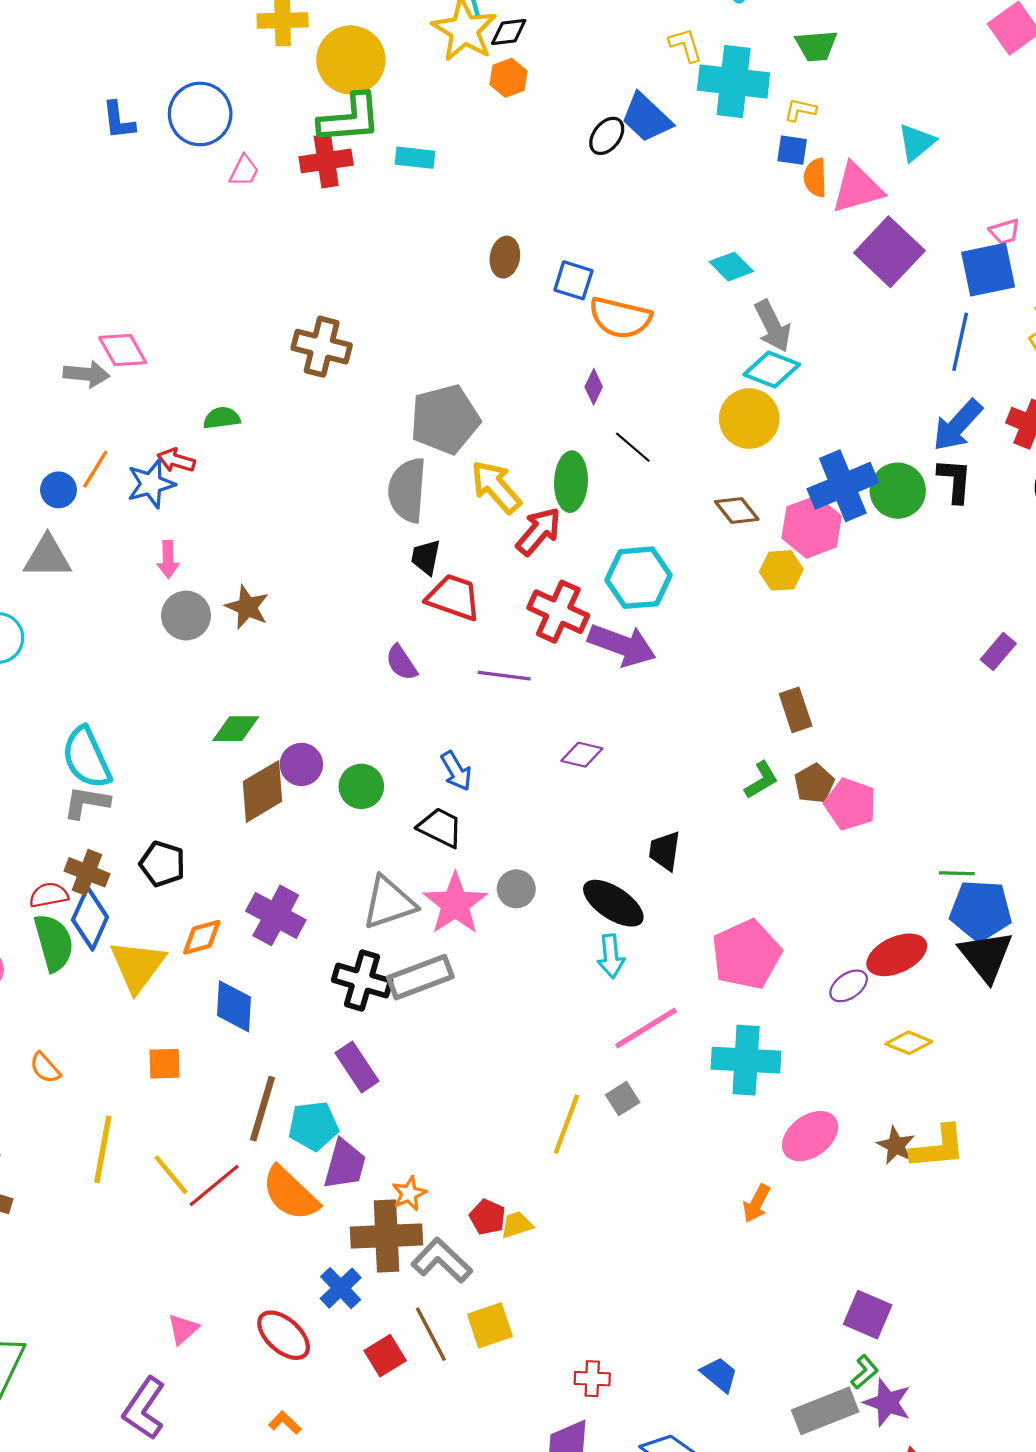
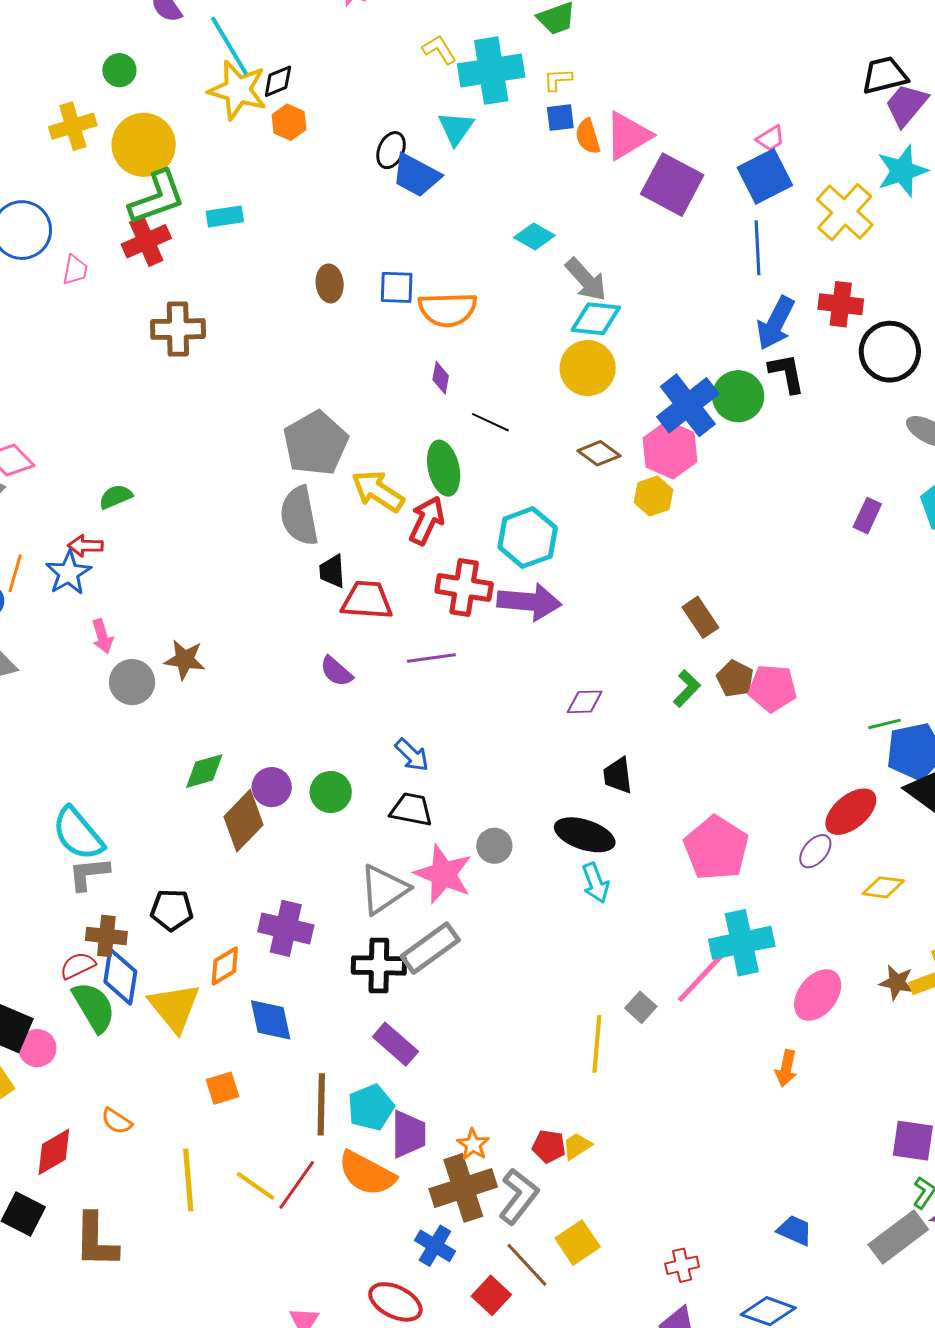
blue trapezoid: (646, 118) -> (416, 175), moved
cyan triangle: (916, 142) -> (456, 128), moved
brown cross: (322, 347) -> (178, 329), moved
purple diamond: (582, 755) -> (585, 702), moved
pink line: (646, 1028) -> (702, 977), moved
gray L-shape: (442, 1260) -> (519, 1196), turned 100

